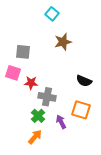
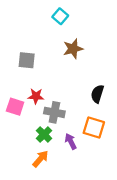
pink square: (13, 73) -> (15, 107), moved
black semicircle: (84, 81) -> (97, 94), turned 84

